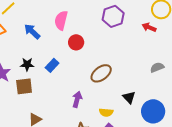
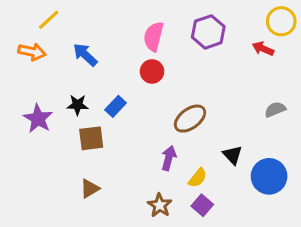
pink semicircle: (61, 20) -> (154, 36), moved
brown square: (24, 86) -> (91, 138), moved
purple arrow: (77, 99) -> (169, 158), moved
yellow semicircle: (106, 112) -> (198, 178), turned -56

